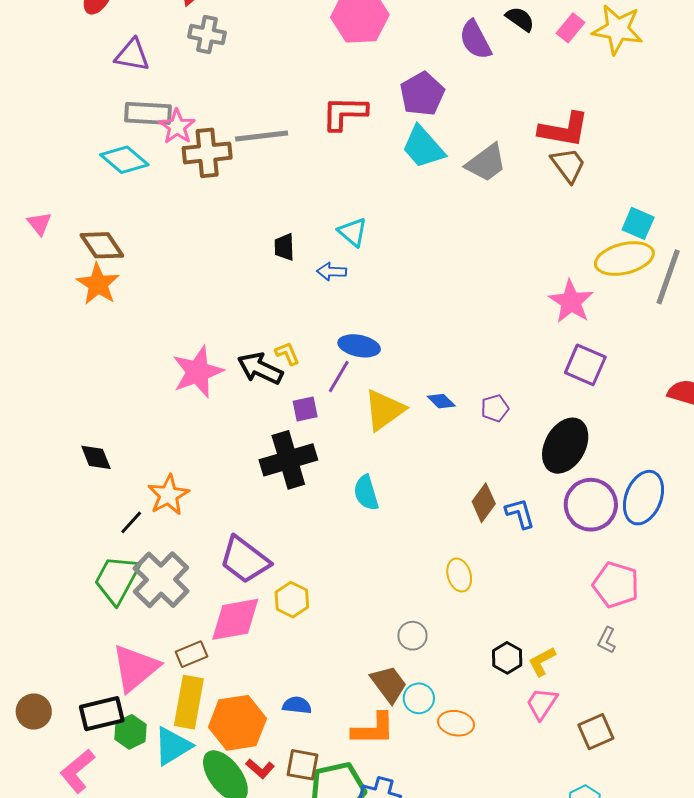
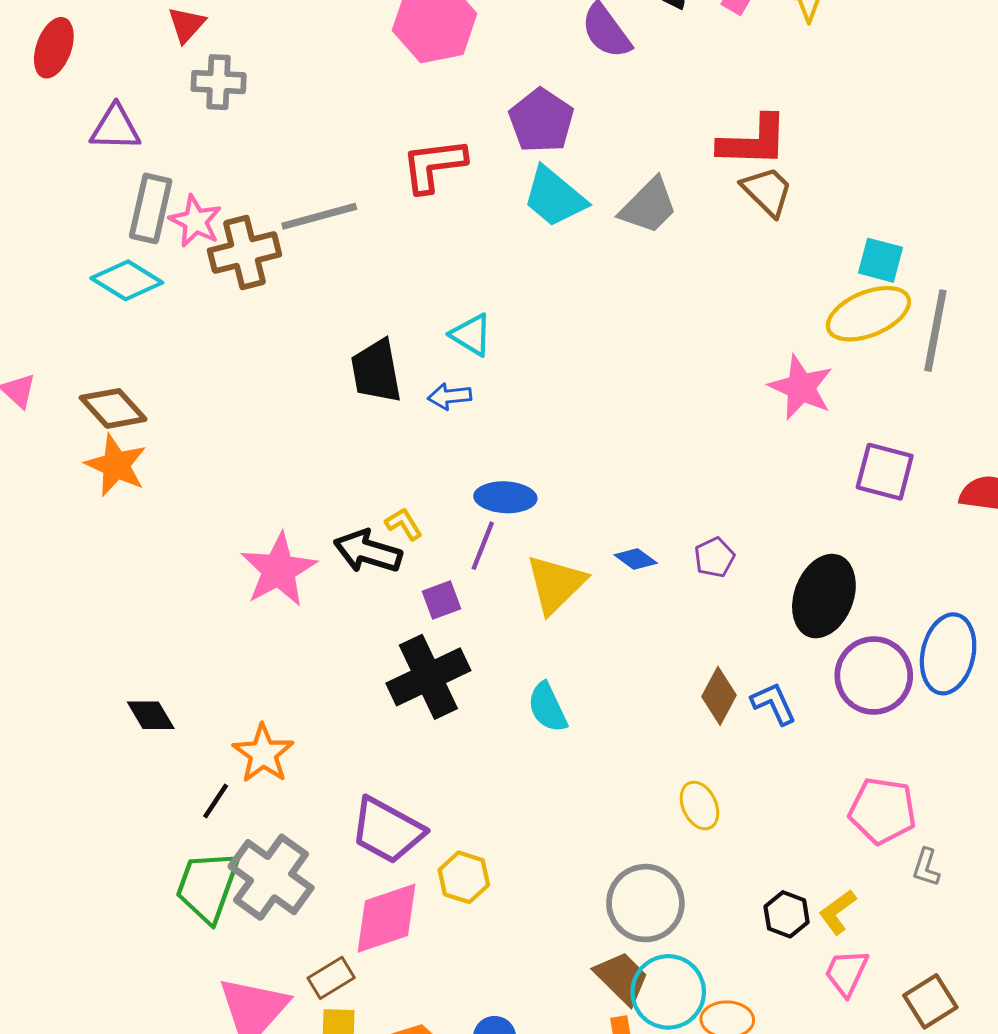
gray rectangle: (148, 113) -> (151, 208), turned -72
black trapezoid: (284, 247) -> (376, 371), size x1.6
purple square: (585, 365) -> (885, 472), moved
pink pentagon: (616, 585) -> (882, 811), moved
gray circle: (412, 636) -> (645, 903), size x1.8
cyan circle: (419, 698) -> (668, 992), size x1.6

